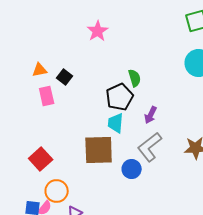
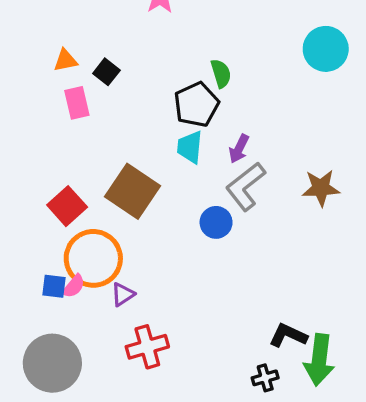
purple arrow: (151, 115) -> (239, 149), moved
brown square: (99, 150) -> (133, 191), moved, turned 36
orange circle: (57, 191) -> (93, 258), size x1.5

